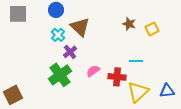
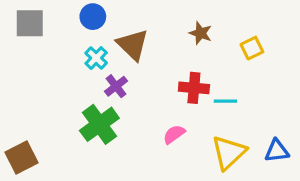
brown star: (129, 24) -> (201, 33), moved
pink semicircle: (93, 71) -> (174, 134), moved
red cross: (117, 77) -> (194, 88), moved

